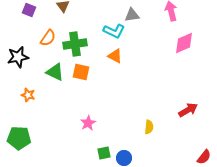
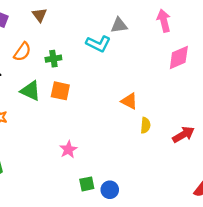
green cross: (75, 44) -> (53, 59), size x0.6
orange triangle: (115, 56) -> (129, 101), moved
yellow semicircle: (149, 127) -> (145, 125), moved

